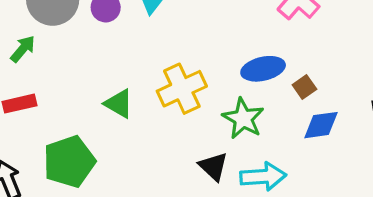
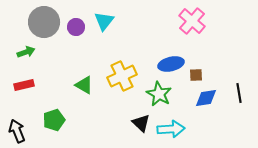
green arrow: (23, 49) -> (26, 52), turned 30
brown square: (304, 87) -> (196, 75), turned 32
green pentagon: (69, 162) -> (54, 120), size x0.7

